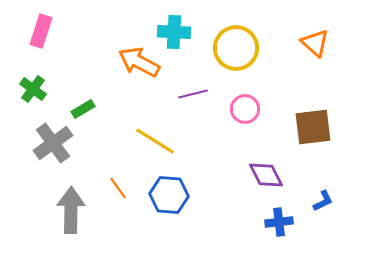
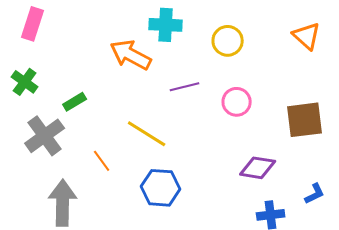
yellow circle: (236, 48) -> (228, 41), size x0.7
purple diamond: (266, 175) -> (258, 168), turned -54
orange line: (118, 188) -> (102, 161), moved

